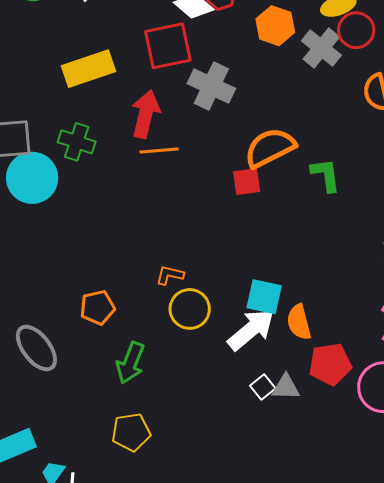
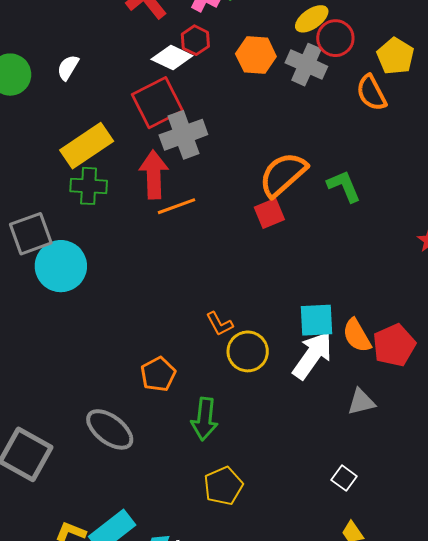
gray cross: (211, 86) -> (183, 135), moved, turned -30
green cross: (77, 142) -> (89, 186), moved
orange L-shape: (170, 275) -> (219, 324), turned -116
red pentagon: (330, 364) -> (394, 345), moved
white square: (263, 387) -> (344, 478), moved

